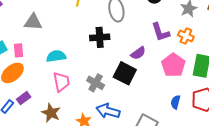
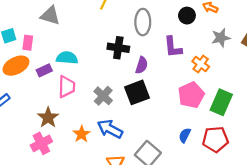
purple L-shape: (160, 32) -> (173, 47), moved
orange cross: (186, 36) -> (201, 64), moved
purple semicircle: (138, 53) -> (142, 65), moved, turned -49
black square: (125, 73) -> (137, 92), turned 30
purple rectangle: (24, 98) -> (44, 70), moved

